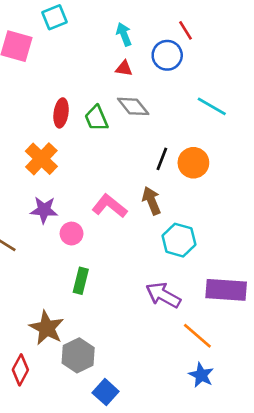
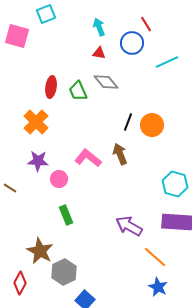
cyan line: (212, 106) -> (167, 62), moved, turned -55
cyan hexagon: (179, 240) -> (175, 184), moved
green rectangle: (81, 281) -> (66, 215), turned -36

